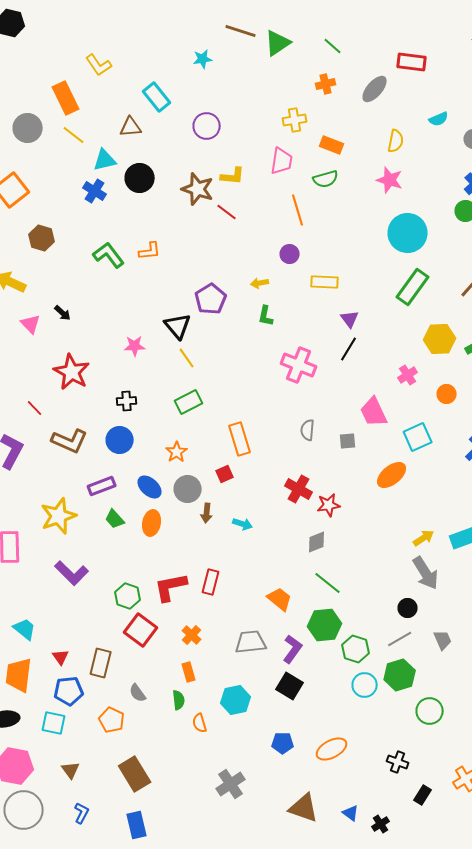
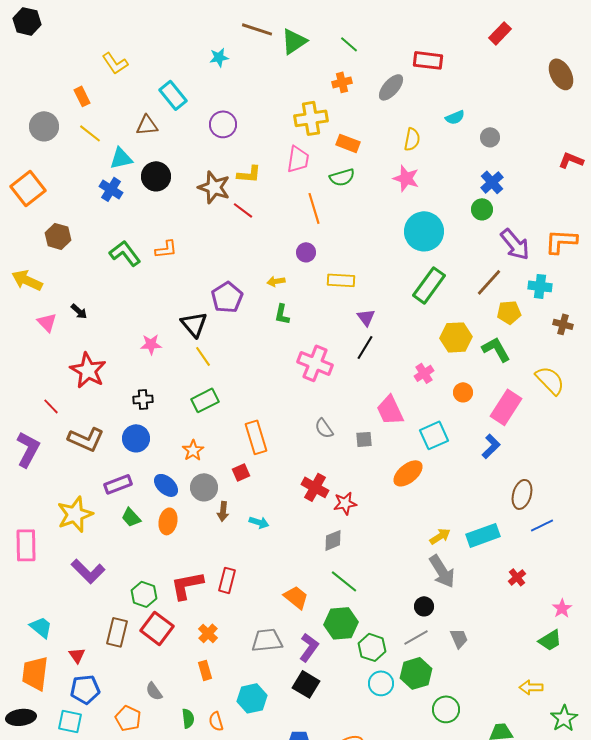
orange rectangle: (66, 98) -> (82, 96), size x0.6
yellow cross: (295, 120) -> (311, 118), size x1.4
gray semicircle: (308, 430) -> (324, 428), turned -40
brown rectangle: (101, 663) -> (117, 632), moved
green semicircle: (179, 700) -> (188, 718), moved

